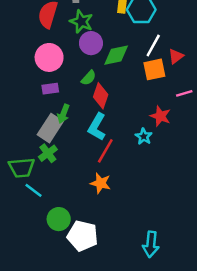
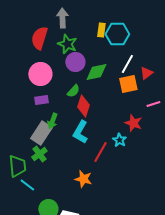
red line: (105, 151) -> (100, 152), moved
green trapezoid: (22, 168) -> (17, 166), turned -90

